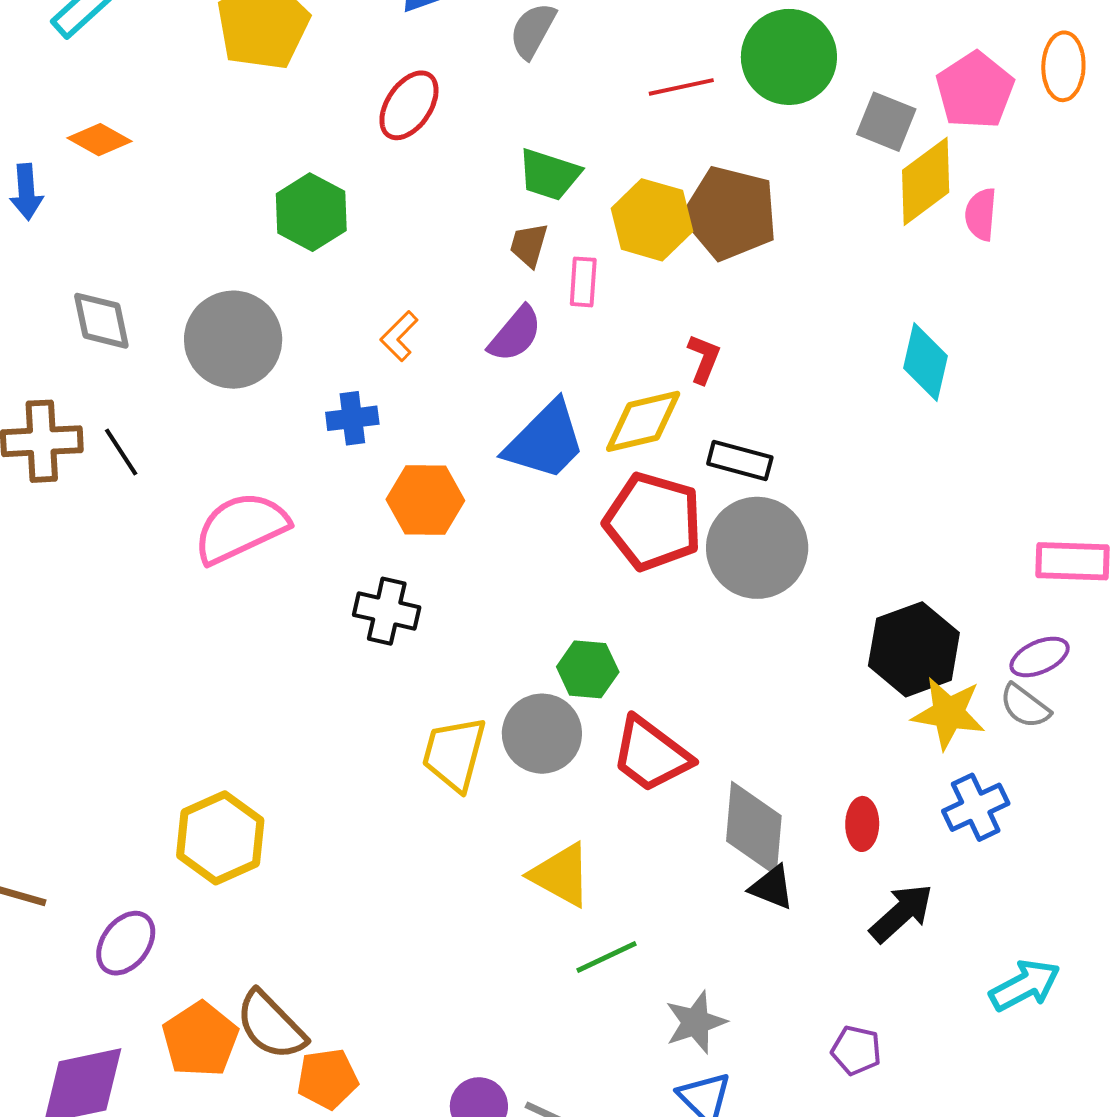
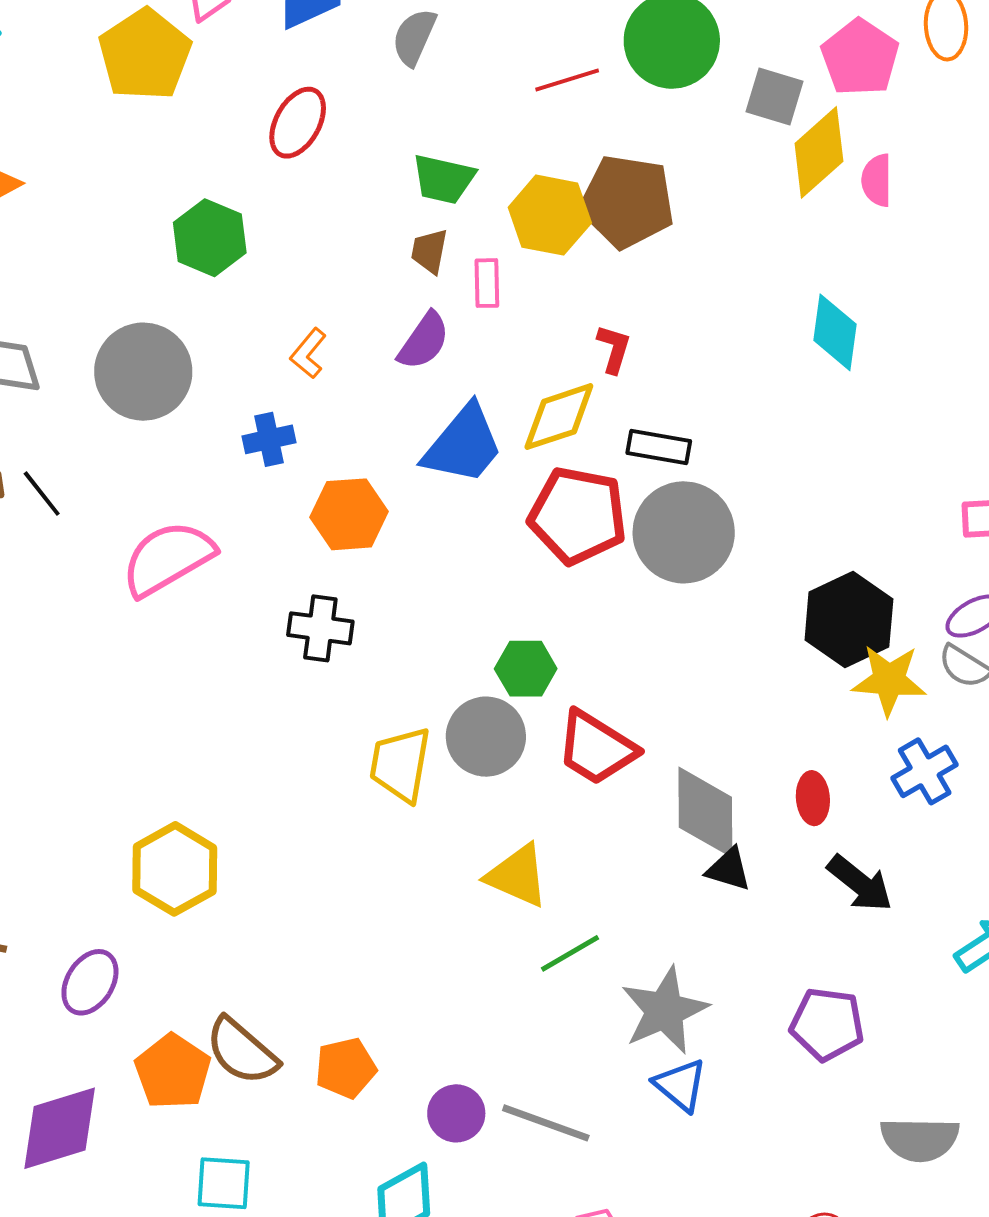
black arrow: (901, 913) -> (860, 883), turned 86
gray star: (696, 1022) -> (665, 1010), size x1.4
purple pentagon: (856, 1050) -> (827, 1024), size x1.5
orange pentagon: (327, 1079) -> (346, 1068), moved

